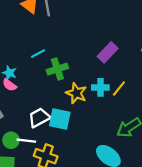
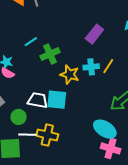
white trapezoid: (39, 118) -> (38, 100), turned 45
green circle: (11, 140) -> (18, 117), moved
white line: (26, 141) -> (27, 135), moved

